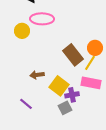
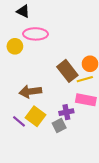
yellow line: (90, 63) -> (85, 79), turned 42
brown arrow: (37, 75) -> (30, 92), size x1.5
yellow square: (59, 86) -> (35, 116), moved

